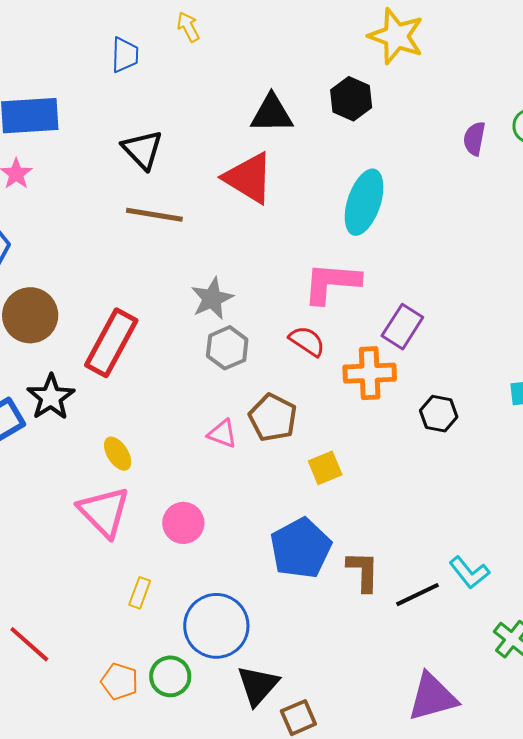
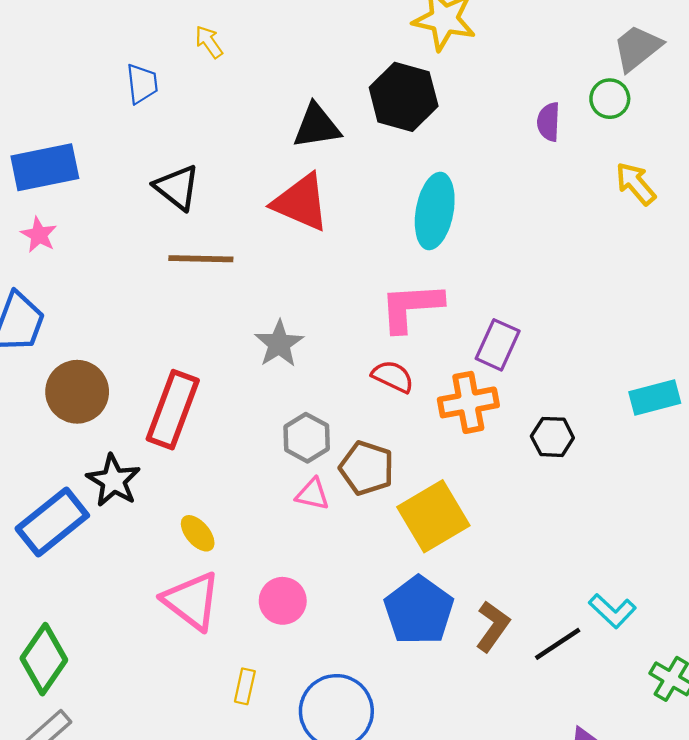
black hexagon: (351, 99) -> (404, 97), size x1.4
gray hexagon: (227, 348) -> (307, 438), moved
yellow square: (325, 468) -> (433, 516), size x1.8
brown L-shape: (363, 571) -> (493, 626), turned 42

